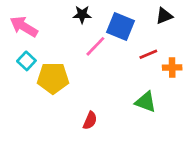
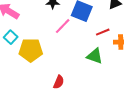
green triangle: (146, 102) -> (95, 56), moved

